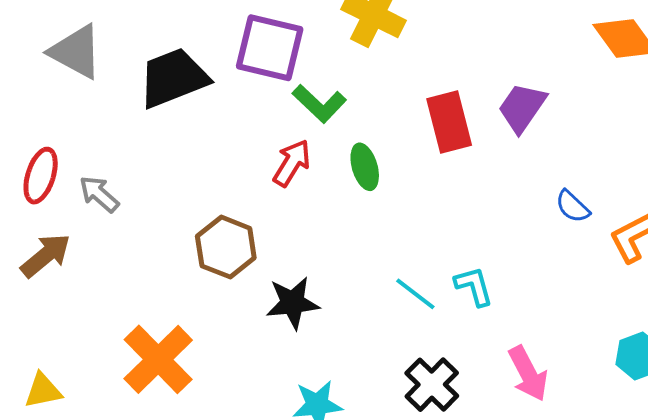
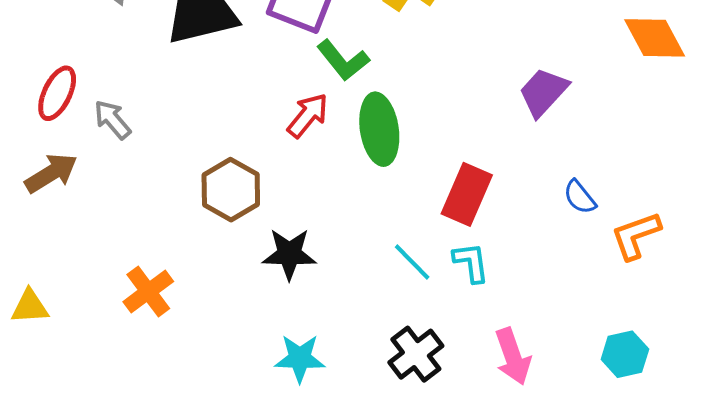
red rectangle: (449, 122) -> (467, 194), moved, turned 30
green ellipse: (365, 167) -> (379, 129), size x1.5
orange cross: (158, 359) -> (148, 292), size x0.7

